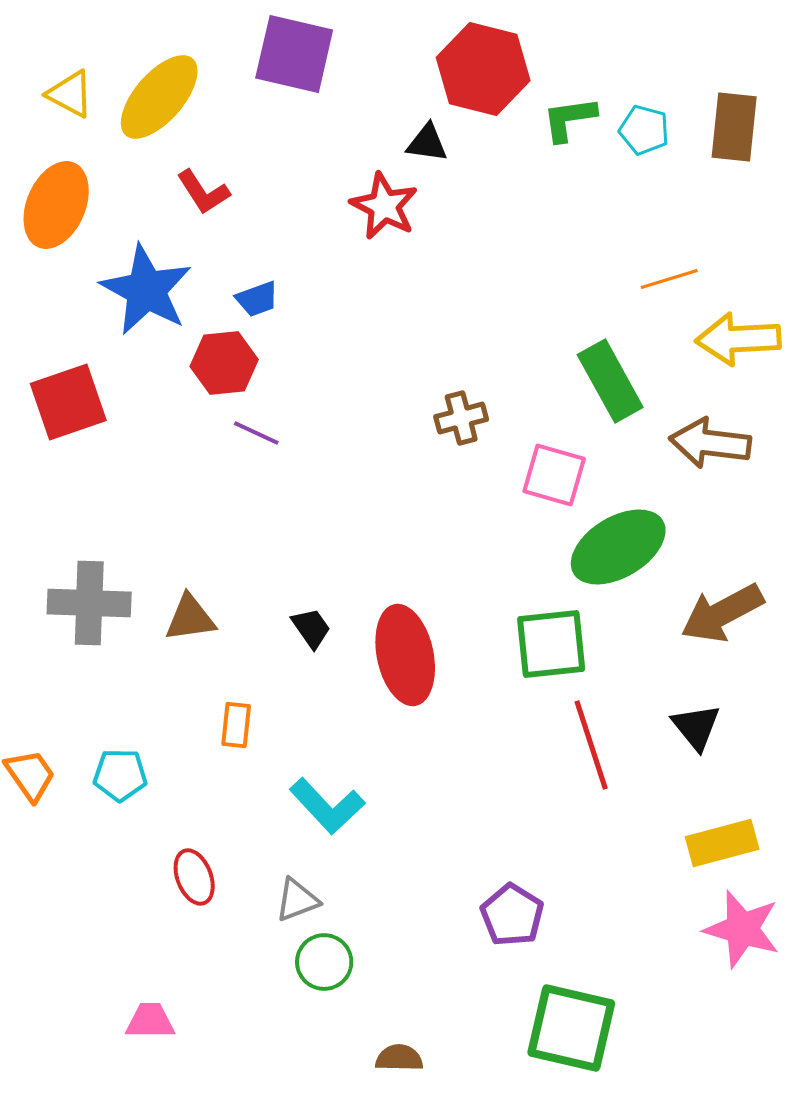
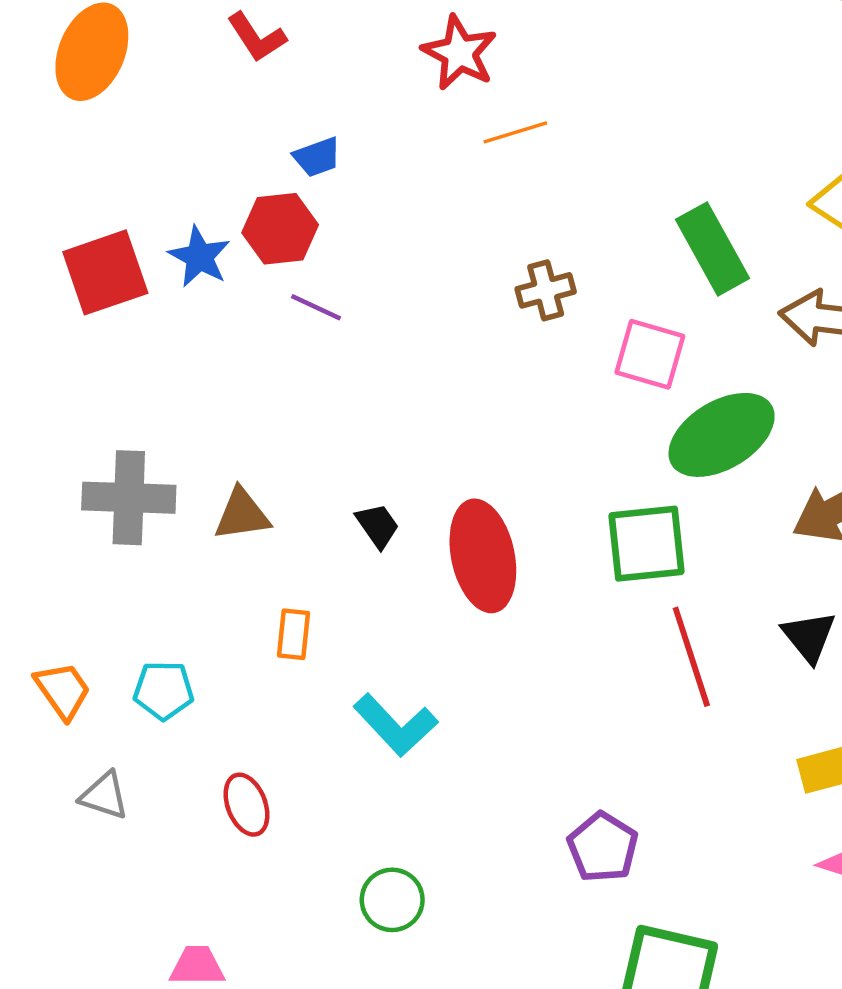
orange line: (669, 279) -> (515, 132), moved
blue star: (146, 290) -> (199, 257), moved, size x0.6
gray triangle: (297, 900) -> (104, 796), moved, turned 39

